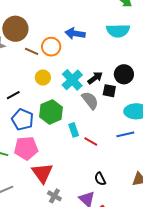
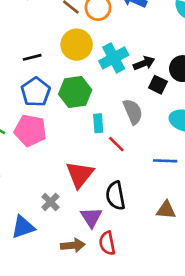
yellow circle: (43, 77) -> (77, 45), size x1.5
gray semicircle: (90, 100) -> (133, 112), moved
blue line: (125, 134) -> (165, 161), moved
red triangle: (42, 173) -> (80, 174), moved
black semicircle: (100, 179) -> (115, 196), size x1.5

